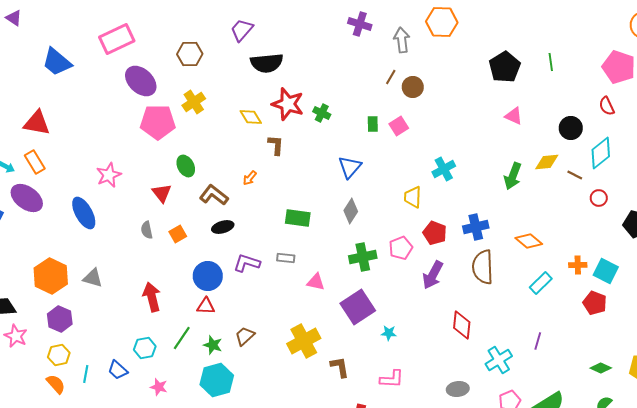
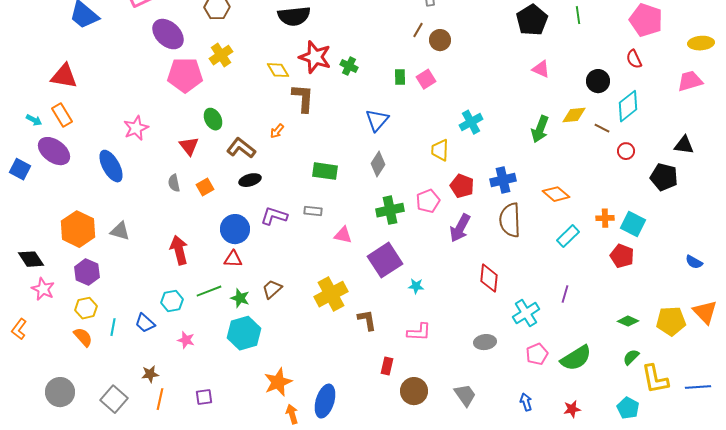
brown L-shape: (276, 145) -> (303, 98), size x1.4
green line: (182, 338) -> (209, 291), turned 35

